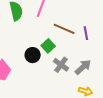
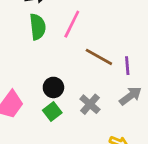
green square: (48, 46) -> (52, 112), moved
gray arrow: (83, 67) -> (130, 96), moved

